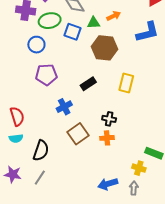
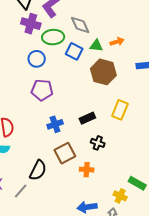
black rectangle: (88, 84) -> (87, 118), moved
orange cross: (107, 138) -> (87, 170), moved
black semicircle: (41, 151) -> (38, 170), moved

